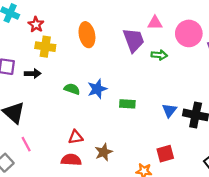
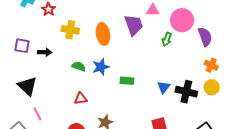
orange ellipse: (87, 35) -> (103, 34), moved
yellow cross: (45, 47) -> (70, 30), moved
green arrow: (159, 55) -> (167, 39), moved, turned 104
red triangle: (76, 137) -> (81, 99), moved

